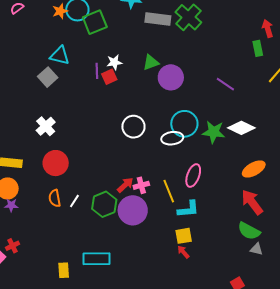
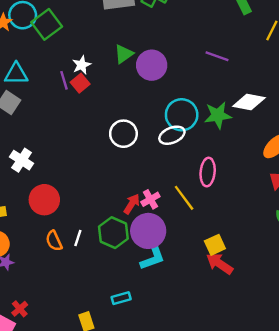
cyan L-shape: (188, 209) -> (153, 258), moved
red arrow: (183, 252) -> (220, 264), size x1.6
cyan rectangle: (97, 259) -> (121, 298), size x0.6

